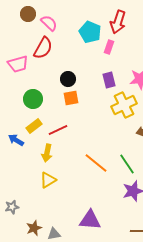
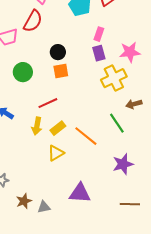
pink rectangle: (109, 47) -> (99, 34), moved
yellow rectangle: (34, 126) -> (58, 128), moved
green line: (127, 164) -> (117, 123), moved
yellow triangle: (48, 180) -> (56, 153), moved

